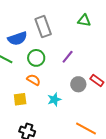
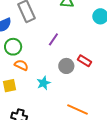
green circle: (36, 58) -> (13, 47), moved

